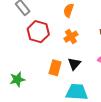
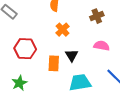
red hexagon: (38, 32) -> (25, 49), moved

